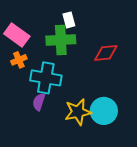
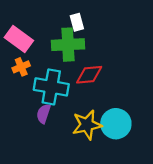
red diamond: (106, 53) -> (89, 75), moved

